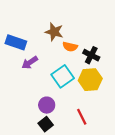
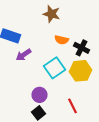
brown star: (54, 32) -> (52, 14), moved

